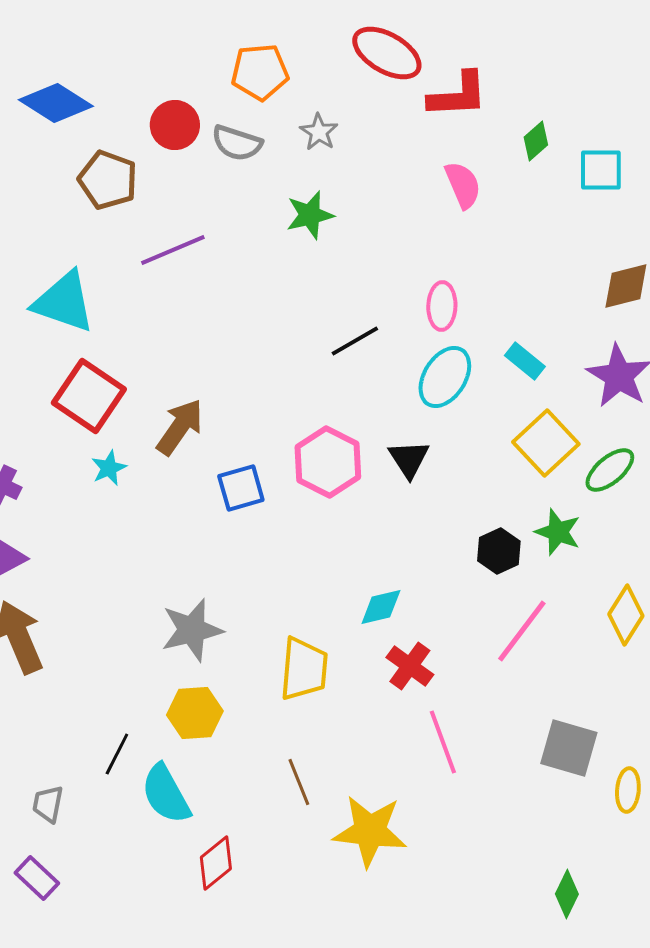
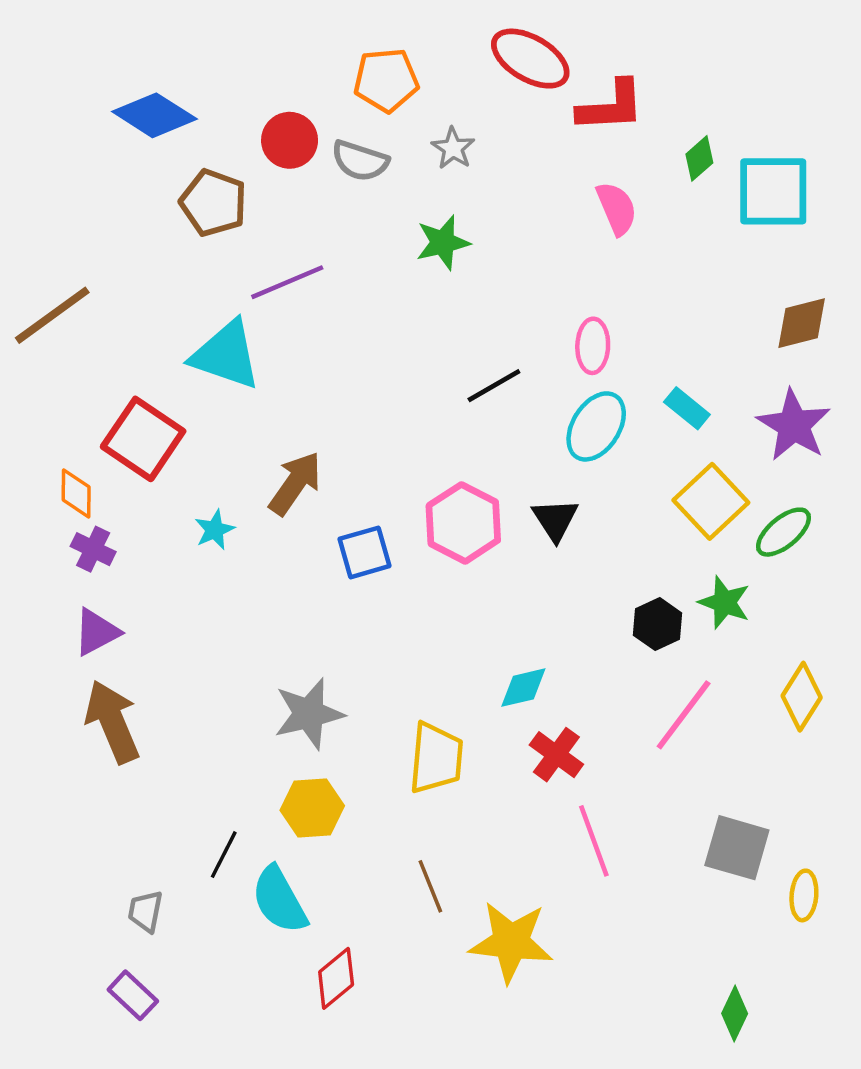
cyan square: (601, 170) -> (773, 191), size x1.5
cyan triangle: (64, 302) -> (226, 355), moved
red square: (89, 396) -> (143, 439), moved

